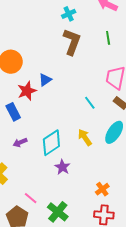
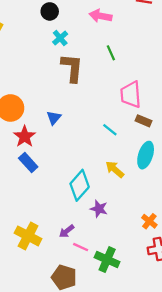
red star: (27, 91) -> (25, 136), moved
purple arrow: (20, 142) -> (67, 231), moved
pink line: (31, 198) -> (81, 247), moved

